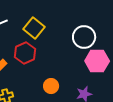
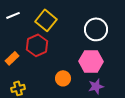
pink hexagon: (97, 61) -> (91, 61), moved

